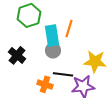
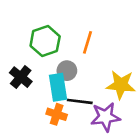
green hexagon: (29, 15) -> (45, 41), moved
cyan rectangle: (52, 35) -> (58, 87), moved

